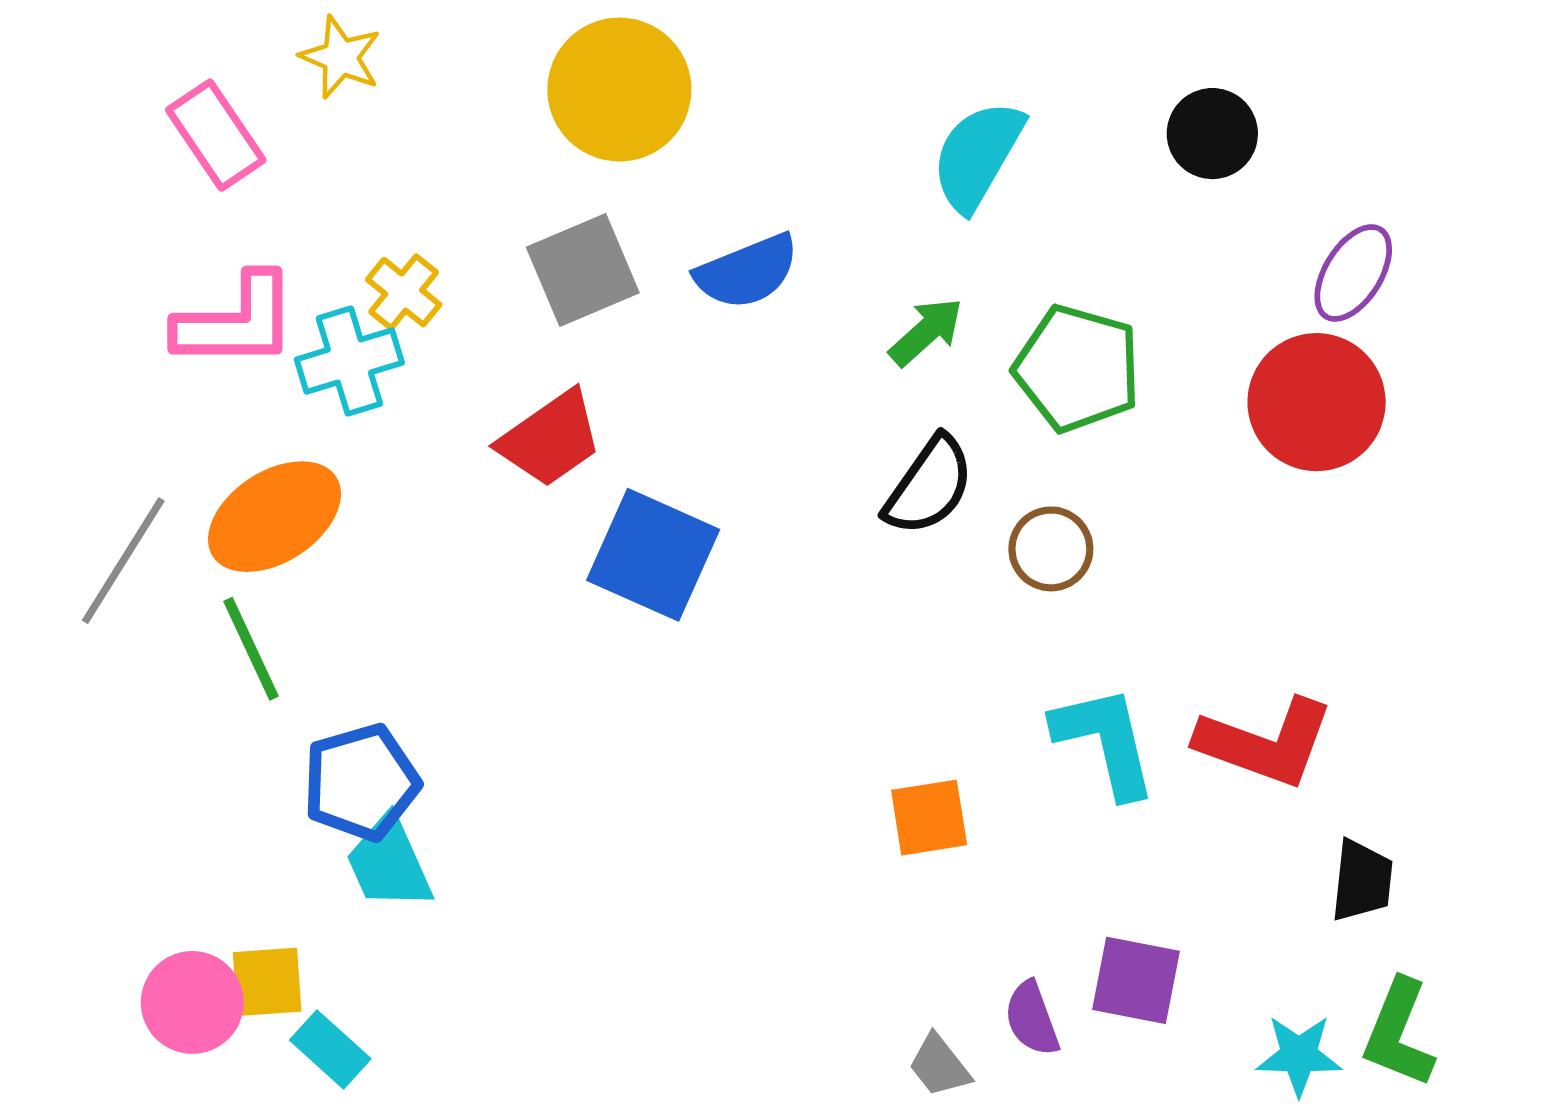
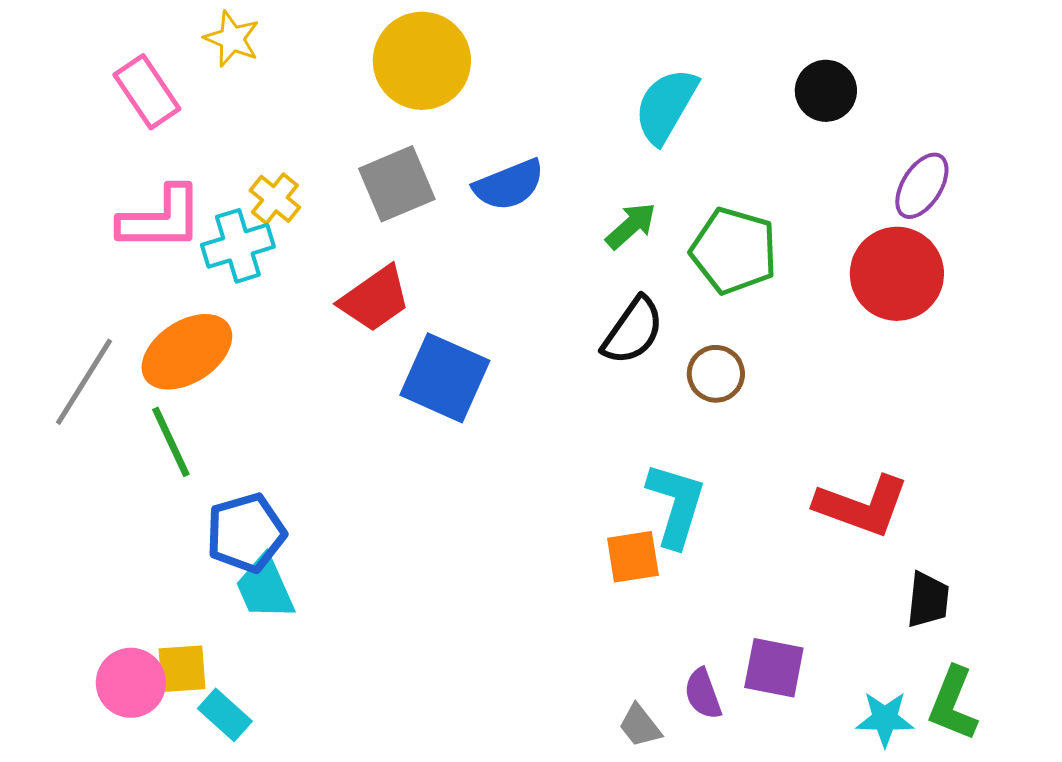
cyan L-shape: (1105, 741) -> (676, 505), moved, turned 30

